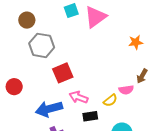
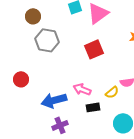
red square: (63, 73) -> (94, 49), moved

